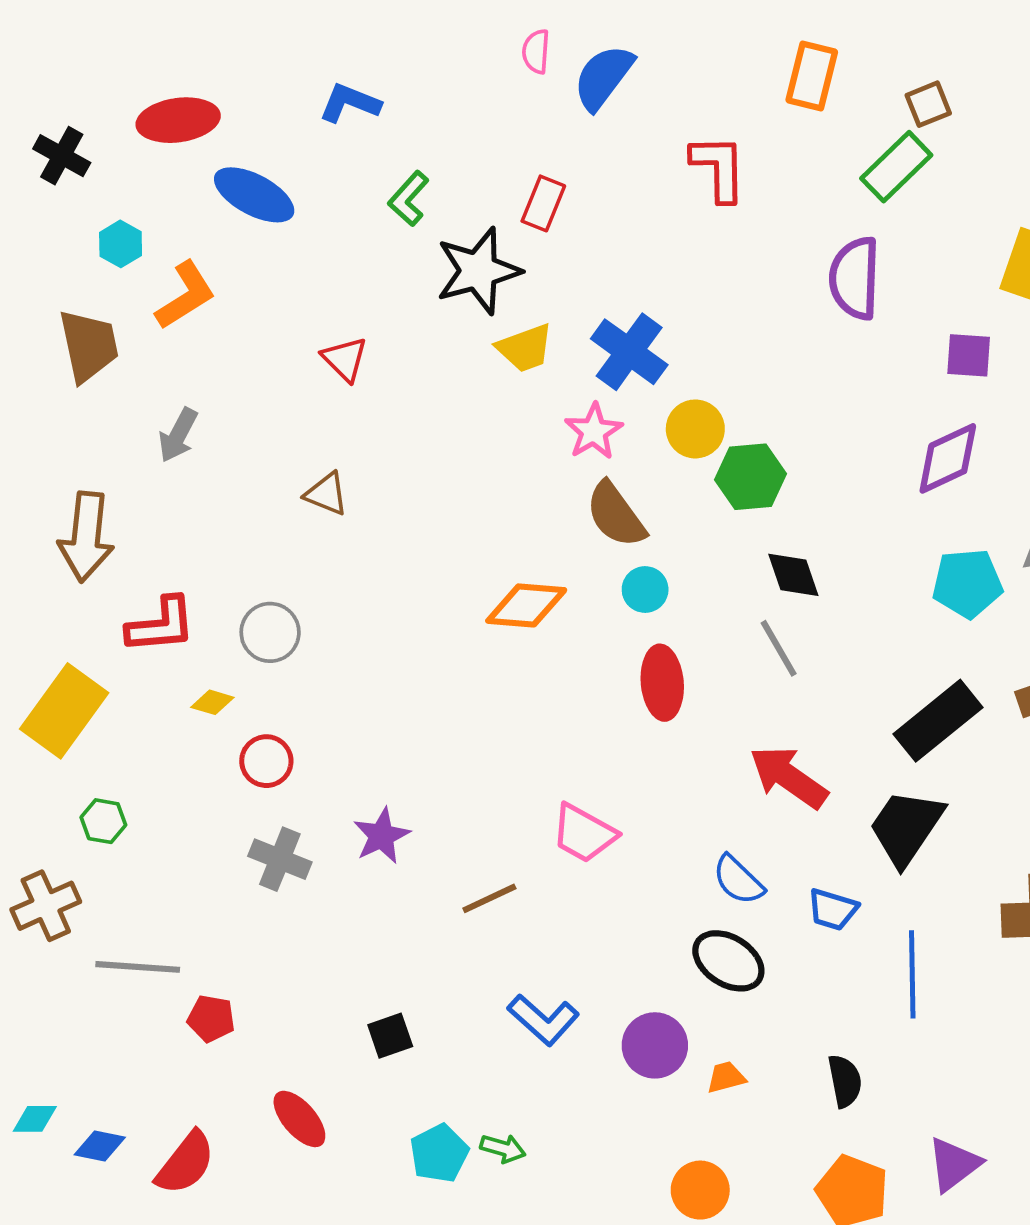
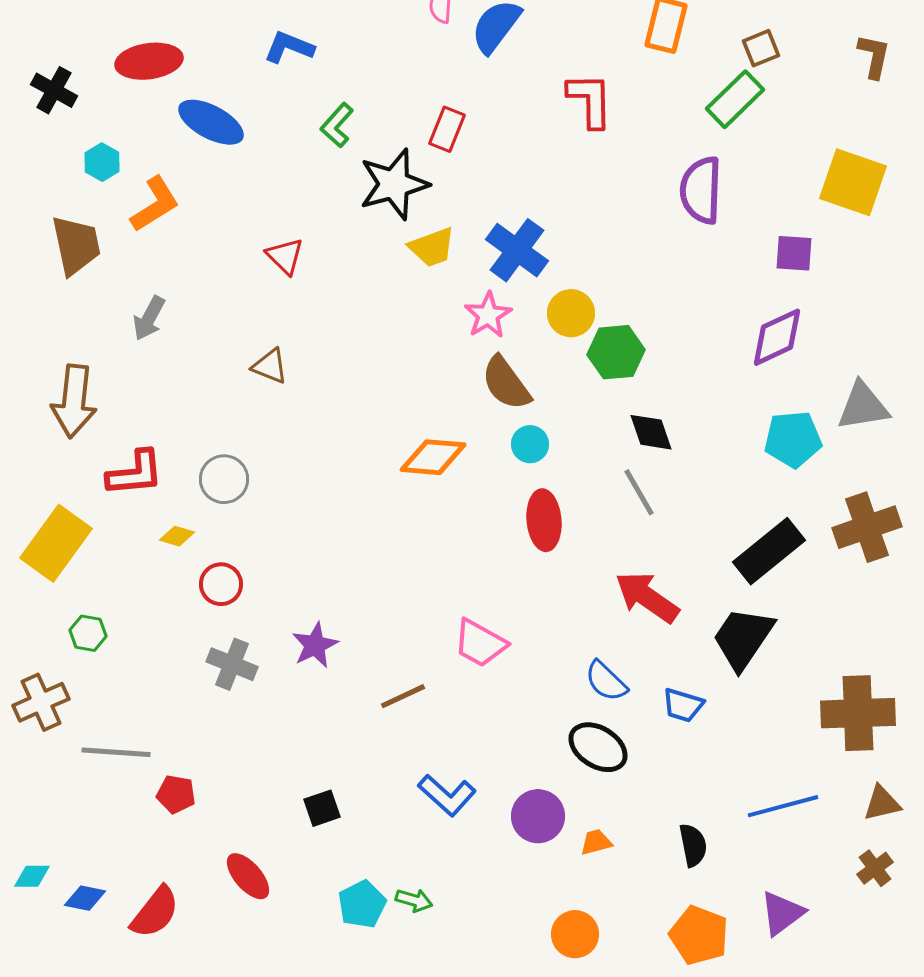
blue line: (912, 974) -> (783, 806), moved, turned 76

